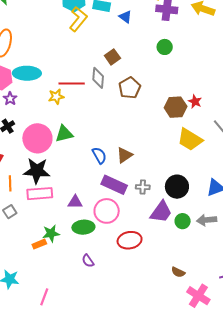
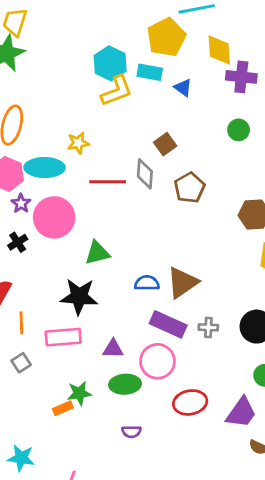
yellow L-shape: (78, 19) -> (117, 91), turned 30
yellow star: (56, 97) -> (78, 143), moved
pink circle: (37, 138) -> (54, 217), moved
blue semicircle: (99, 155) -> (147, 283), turned -60
brown triangle: (124, 155) -> (182, 283), size x1.4
black star: (37, 171) -> (79, 297), moved
purple trapezoid: (161, 212) -> (241, 413), moved
purple semicircle: (88, 261) -> (131, 432), turned -56

